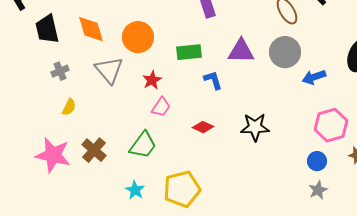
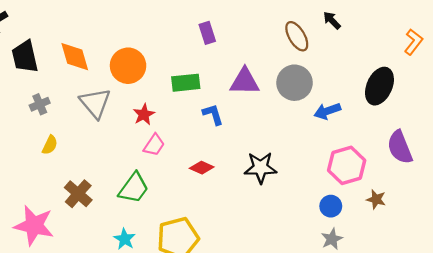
pink star: (53, 155) -> (34, 225), moved

